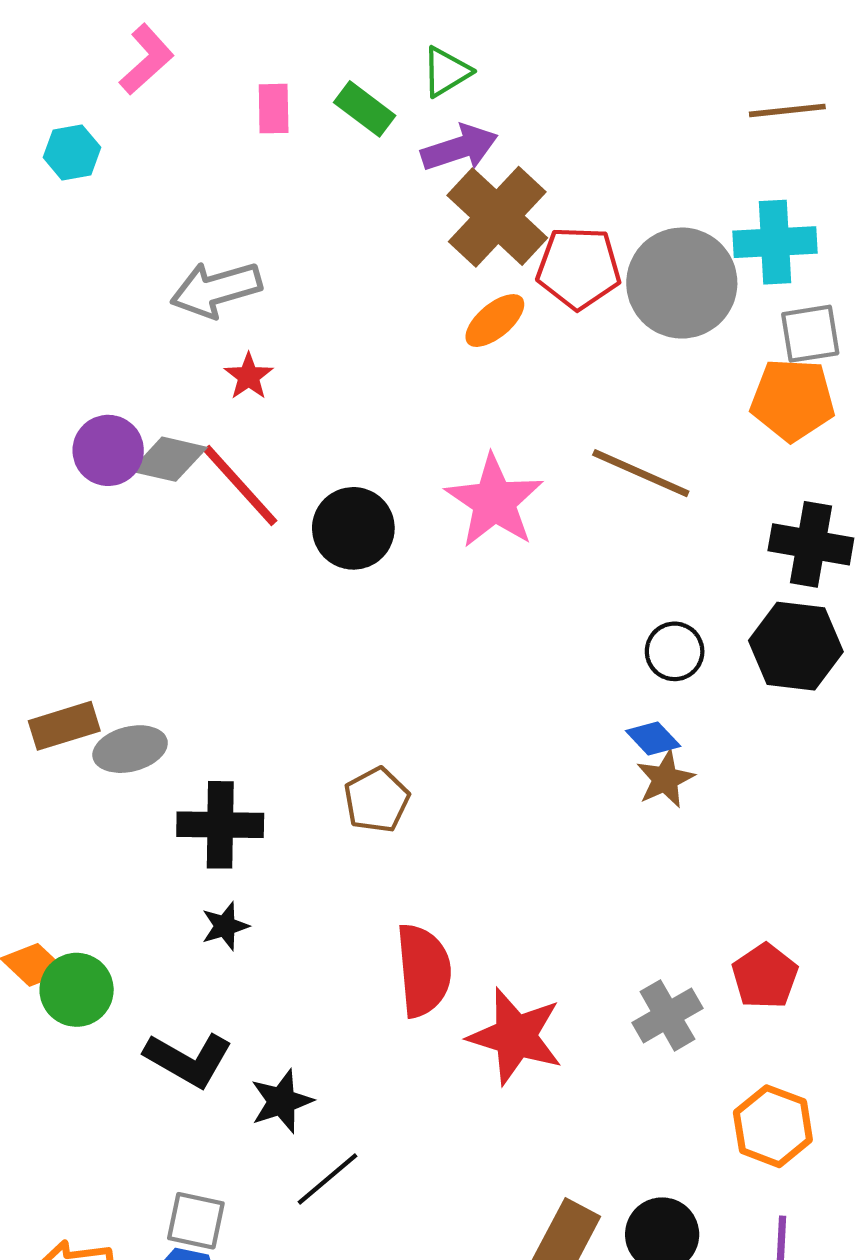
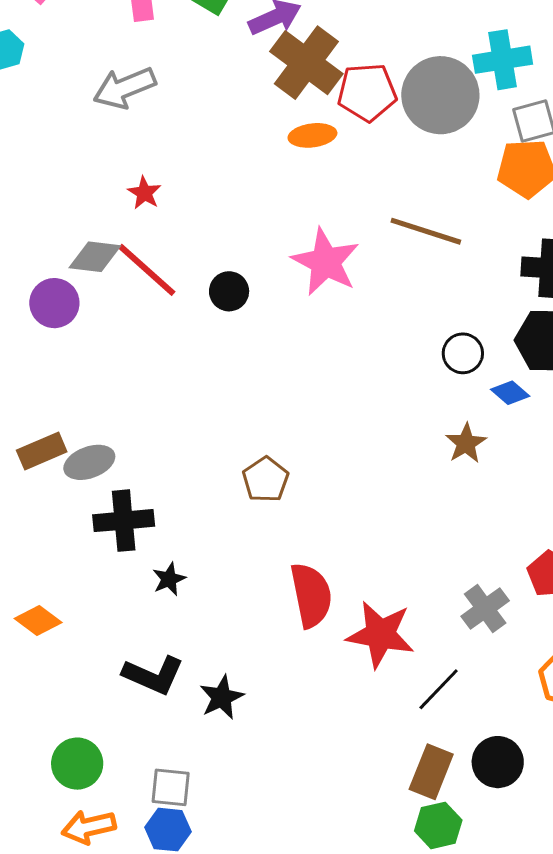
gray arrow: (216, 289) -> (124, 88), moved
orange ellipse: (495, 321) -> (312, 135), turned 39
purple circle: (108, 450) -> (54, 303), moved
black circle: (353, 528) -> (229, 291), size x0.7
blue diamond: (653, 739) -> (510, 393), moved
black cross: (220, 825) -> (124, 521), moved
green circle: (77, 990) -> (77, 764), moved
black line: (327, 1179) -> (439, 689), moved

